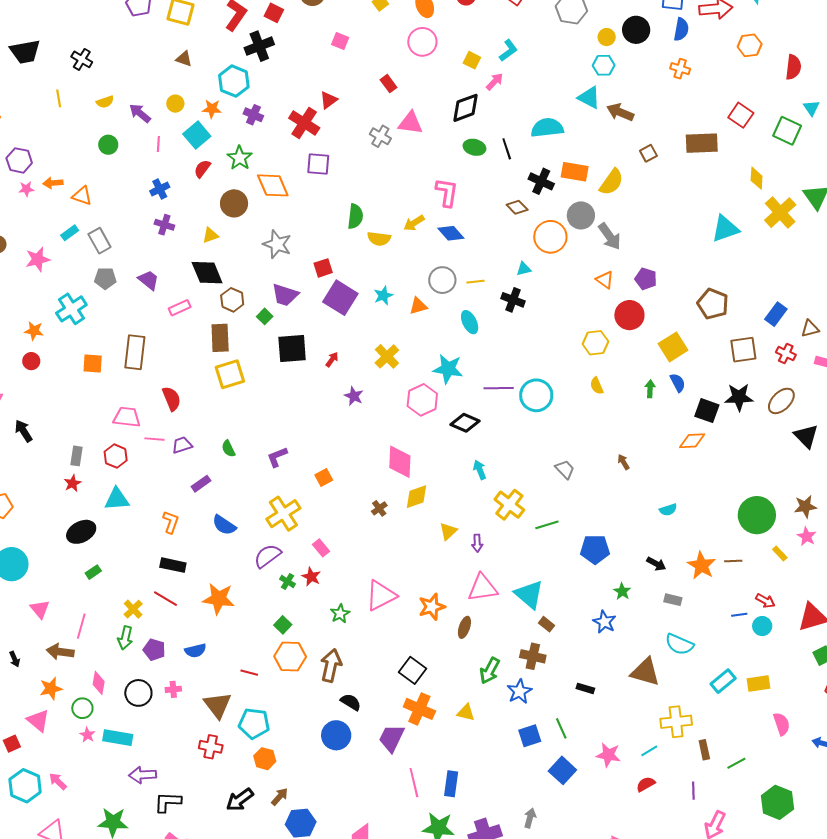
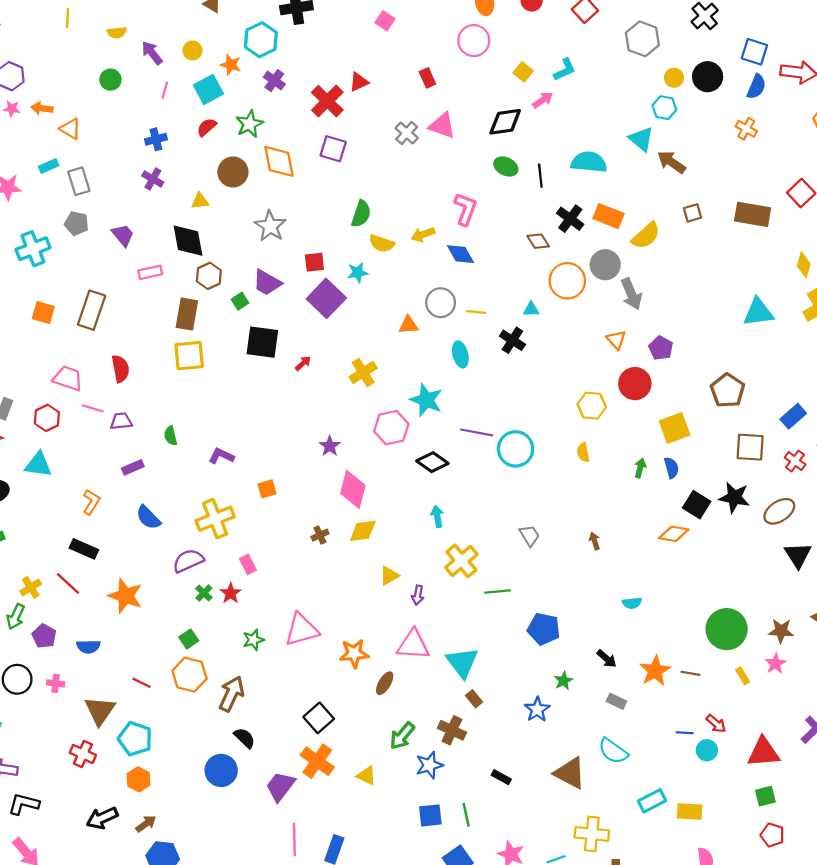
cyan star: (383, 296) -> (358, 272), moved
purple star: (354, 396) -> (330, 446), moved
purple L-shape: (277, 457) -> (221, 456), turned 35

